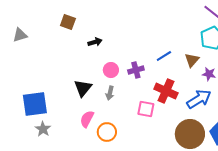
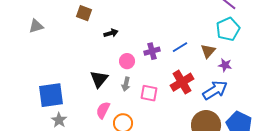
purple cross: (136, 70) -> (152, 51), moved
red cross: (166, 91) -> (182, 82), turned 35
pink square: (146, 109) -> (149, 93), moved

